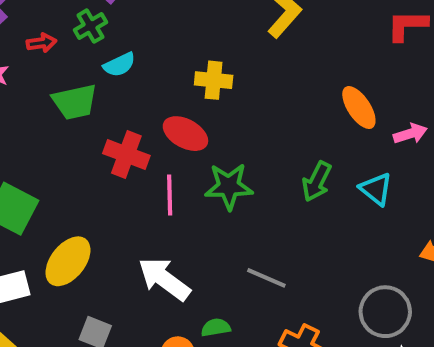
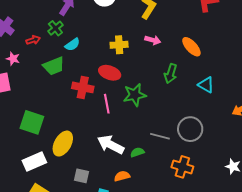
pink arrow: (410, 134) -> (153, 40), moved, turned 42
green arrow: (317, 181) -> (171, 74), moved
gray circle: (385, 312) -> (190, 129), moved
green semicircle: (216, 327) -> (137, 152), moved

